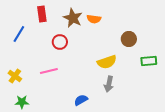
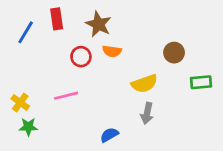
orange semicircle: (94, 19) -> (112, 51), moved
blue line: (19, 34) -> (26, 32), moved
green star: (22, 102) -> (28, 127), moved

